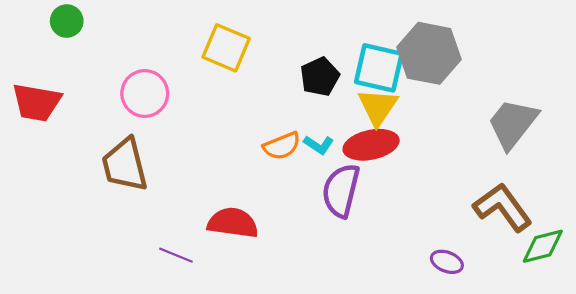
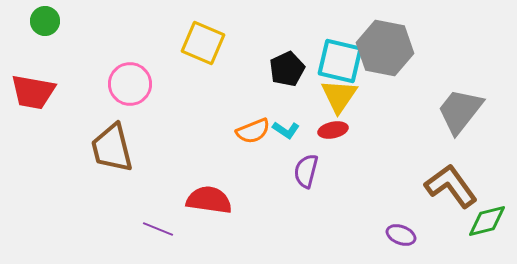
green circle: (67, 21) -> (45, 21), moved
red ellipse: (371, 145) -> (333, 130), size x0.6
purple semicircle: (341, 190) -> (306, 171), size x0.7

